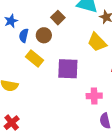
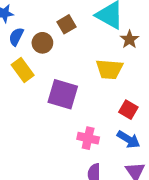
yellow trapezoid: (97, 42) -> (109, 69), turned -55

